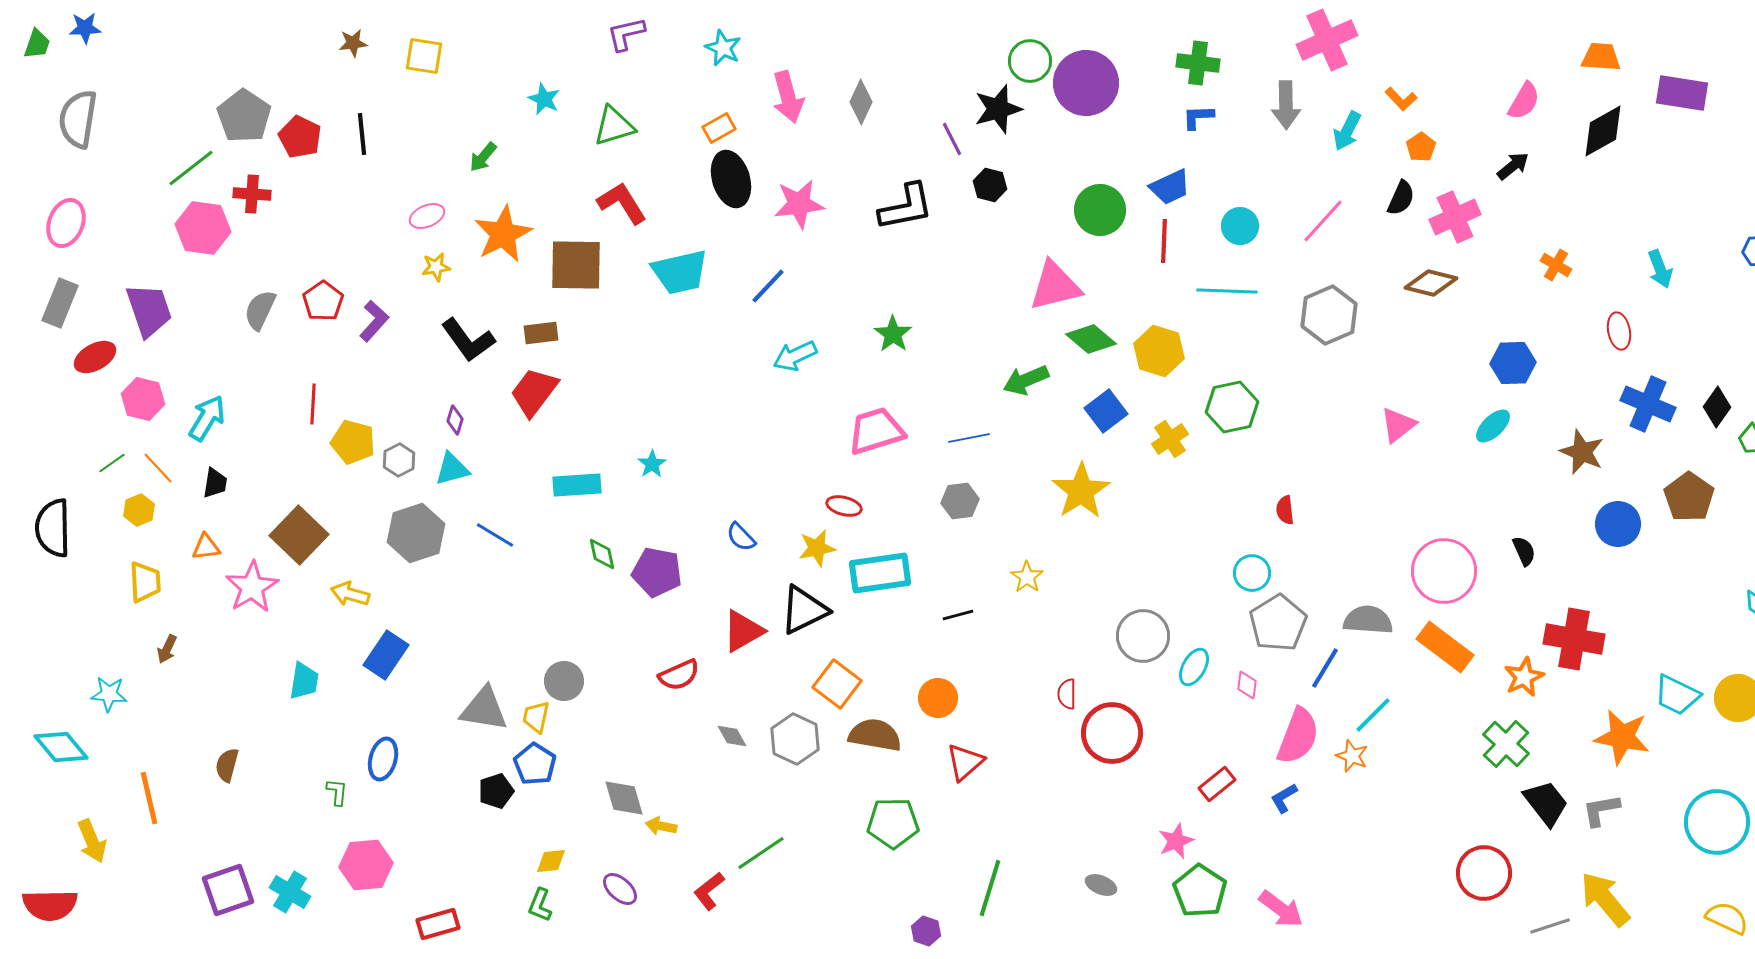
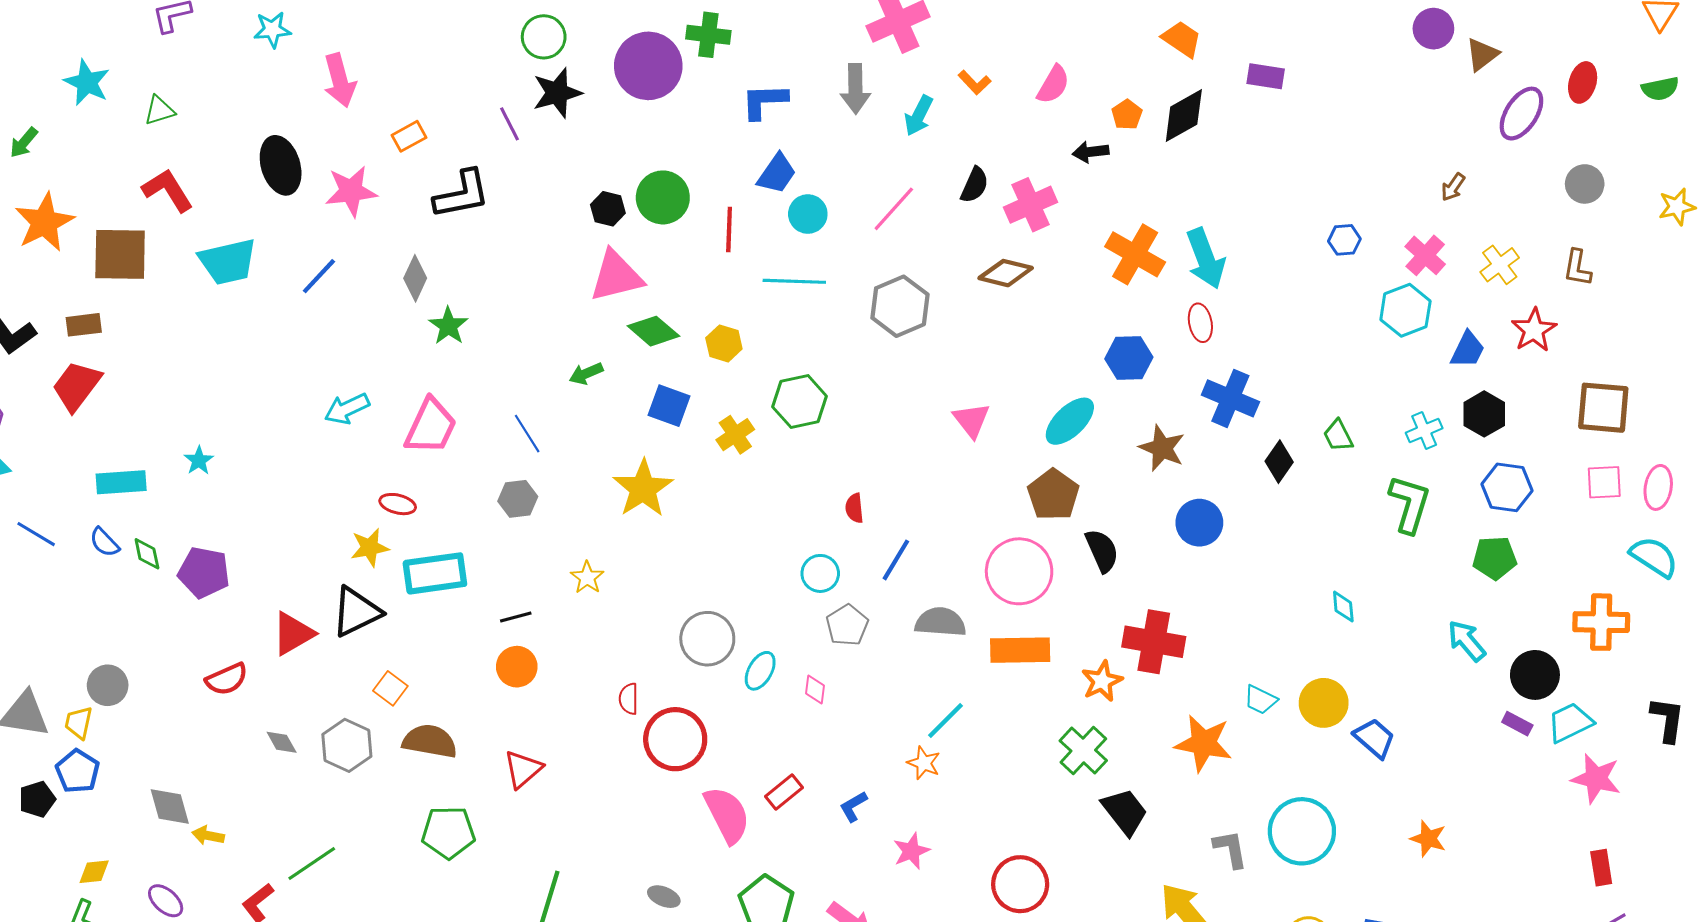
cyan star: (723, 48) -> (272, 30), turned -30
orange trapezoid: (1601, 57) -> (1182, 39), turned 30
green circle: (1030, 61) -> (544, 37), moved
green cross: (1198, 63) -> (708, 35), moved
purple rectangle: (1682, 93) -> (1266, 76), size x0.7
cyan star: (544, 99) -> (87, 82), size x1.4
pink semicircle: (1524, 101) -> (1053, 85), moved
gray diamond: (861, 102) -> (415, 278), moved
blue L-shape: (1198, 117) -> (764, 101), size x1.4
green triangle: (614, 126) -> (159, 110), size x0.7
orange rectangle: (719, 128) -> (409, 136), moved
orange pentagon: (1421, 147) -> (1127, 115), moved
black arrow: (1513, 166) -> (1091, 152), turned -148
black hexagon: (990, 185) -> (608, 209), moved
blue trapezoid: (1170, 187) -> (777, 174), moved, turned -30
orange cross: (1556, 265) -> (1135, 254), size x1.8
cyan arrow: (1660, 269) -> (1206, 259), moved, size x1.5
yellow hexagon: (1159, 351) -> (724, 343), size x0.7
cyan arrow: (795, 356) -> (347, 409), moved
blue hexagon: (1513, 363) -> (1129, 358), moved
green arrow: (1026, 380) -> (586, 374), size x0.7
black diamond: (1717, 407) -> (1279, 462), moved
blue square: (1106, 411) -> (669, 406), turned -33
pink triangle: (1398, 425) -> (971, 420), turned -30
cyan ellipse: (1493, 426) -> (1070, 421), size x1.4
pink trapezoid: (876, 431) -> (431, 426), turned 132
blue line: (969, 438) -> (527, 434), turned 69
brown pentagon: (1689, 497) -> (1053, 495), moved
blue semicircle: (741, 537) -> (104, 542), moved
black semicircle: (1524, 551) -> (1102, 551), size x1.4
gray pentagon: (1278, 623) -> (847, 625), size x0.7
orange rectangle: (1445, 647) -> (1020, 650), turned -38
blue line: (1325, 668) -> (896, 560), moved
orange square: (837, 684) -> (390, 688), size x0.7
cyan trapezoid: (1677, 695) -> (1260, 700), size x0.7
orange circle: (938, 698) -> (517, 667), moved
pink semicircle: (1298, 736) -> (727, 815), moved, turned -48
gray L-shape: (1601, 810) -> (1230, 849), moved, turned 90
pink star: (1176, 841) -> (911, 851), moved
red circle: (1484, 873) -> (1020, 884), moved

